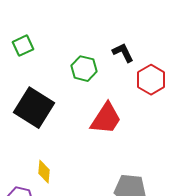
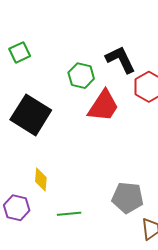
black L-shape: (123, 53) -> (121, 59), size x1.4
red trapezoid: (106, 119) -> (103, 106), moved

